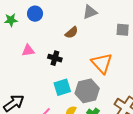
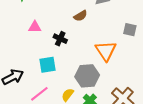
gray square: (123, 30) -> (130, 30), moved
cyan square: (62, 87) -> (47, 65), moved

